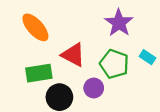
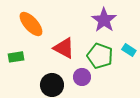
green rectangle: (39, 73) -> (16, 57), moved, size x0.7

